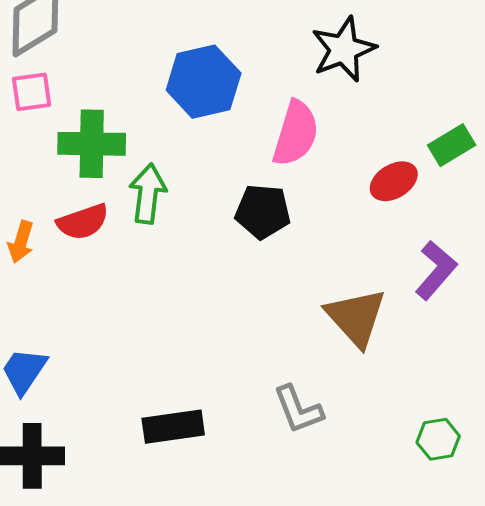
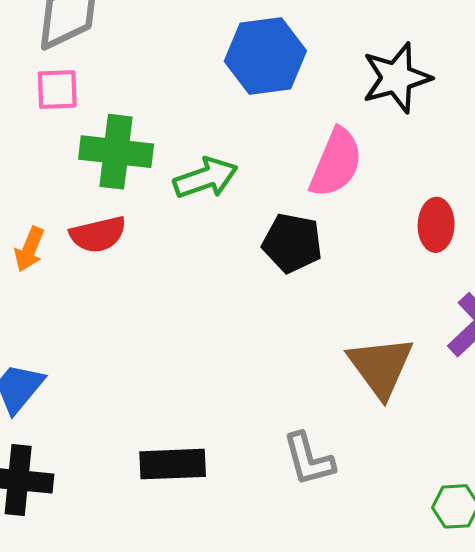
blue hexagon: (204, 82) -> (265, 56), moved
red ellipse: (394, 181) -> (436, 225), turned -63
green arrow: (148, 194) -> (206, 178), moved, turned 58

